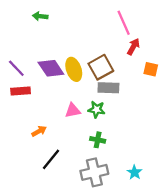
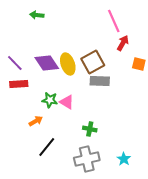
green star: (97, 109) -> (50, 100), moved
pink triangle: (73, 111) -> (67, 102), turned 42

